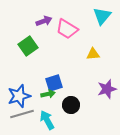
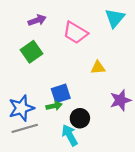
purple arrow: (44, 21) -> (37, 20), moved
yellow triangle: (93, 54) -> (98, 68), moved
cyan arrow: (47, 120) -> (70, 135), moved

